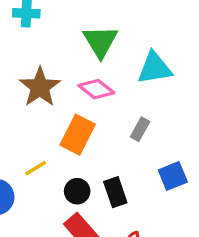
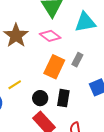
orange rectangle: (78, 135) -> (54, 67), moved
black rectangle: (115, 192) -> (63, 98), turned 30

